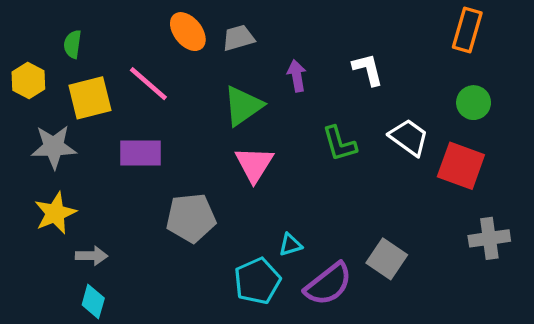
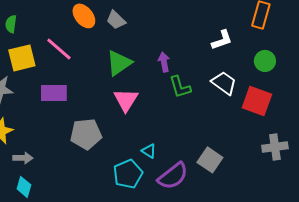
gray trapezoid: (238, 38) -> (116, 20), turned -120
white L-shape: (368, 69) -> (222, 40), moved, turned 85
purple arrow: (297, 76) -> (164, 62), moved
cyan triangle: (290, 245) -> (149, 151), turned 49

